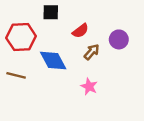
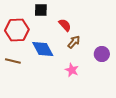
red semicircle: (80, 31) -> (65, 25), turned -96
purple circle: (119, 39) -> (102, 54), moved

